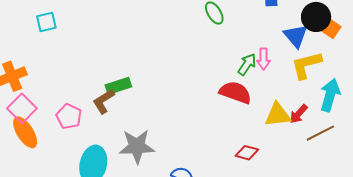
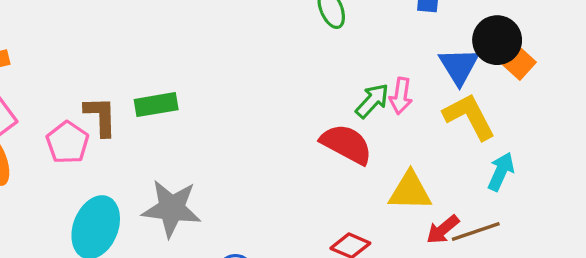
yellow L-shape: (306, 65) -> (469, 117), turned 68
cyan arrow: (330, 95) -> (501, 172), size x0.7
brown L-shape: (104, 101) -> (101, 116), moved, turned 112
red arrow: (299, 114) -> (443, 230), moved

